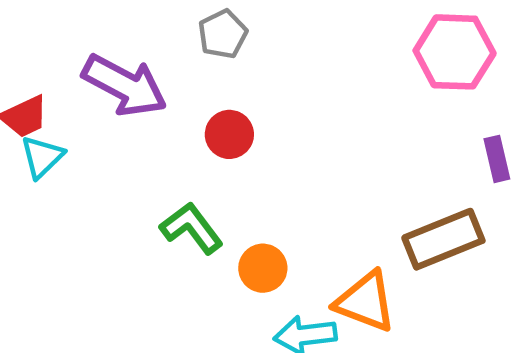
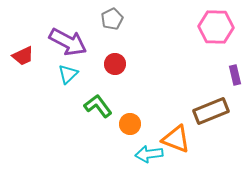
cyan triangle: (42, 157) -> (68, 74), moved

